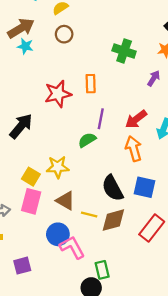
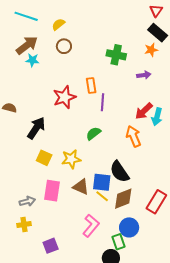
purple arrow: (154, 78) -> (144, 75), turned 56
purple line: (101, 119) -> (103, 102), moved
red arrow: (136, 119) -> (144, 111), moved
yellow square: (31, 177) -> (44, 158), moved
blue square: (144, 187) -> (102, 182), moved
yellow line: (89, 214) -> (102, 196), turned 32
blue circle: (58, 234) -> (129, 227), moved
pink L-shape: (72, 247) -> (91, 226), turned 75

